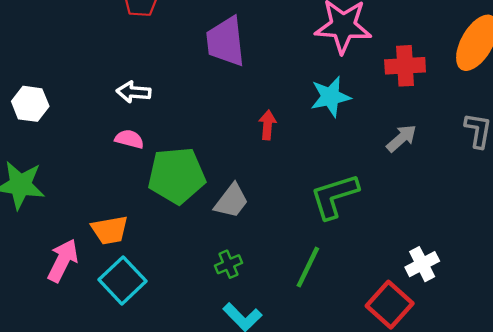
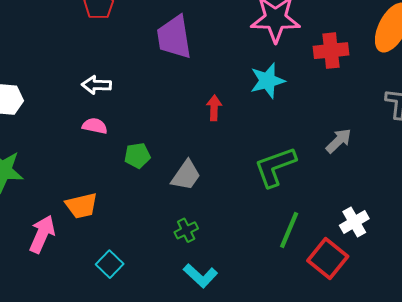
gray arrow: (402, 138) -> (339, 141), moved
green pentagon: (177, 176) -> (137, 156), size x0.5
green line: (308, 267) -> (289, 230), moved
cyan square: (123, 280) -> (110, 264), moved, size x0.7

